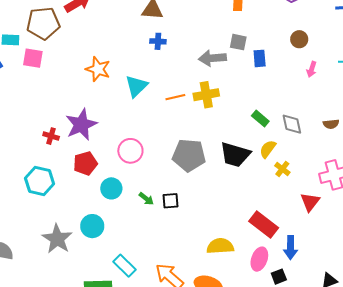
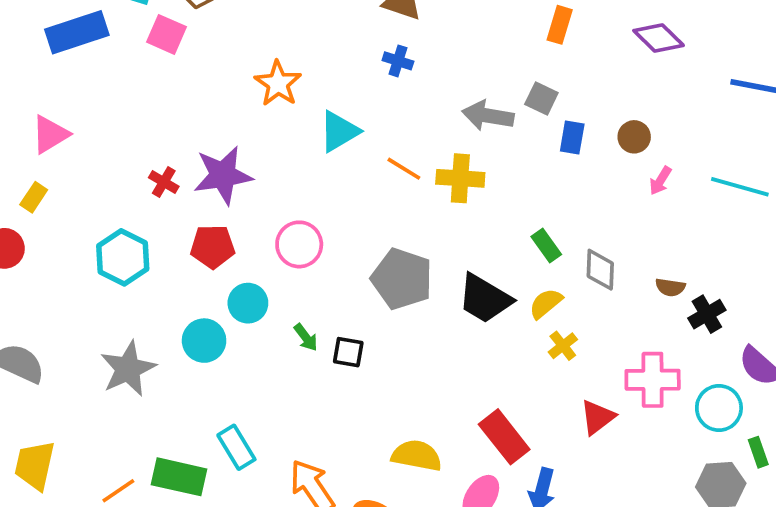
brown circle: (299, 39) -> (634, 137), moved
orange line: (175, 97) -> (404, 169), turned 30
cyan circle: (92, 226) -> (204, 341), moved

